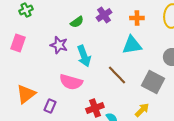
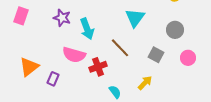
cyan triangle: (132, 45) -> (135, 18), turned -45
gray square: (153, 82) -> (156, 55), size x0.7
red cross: (95, 108) -> (98, 67), moved

